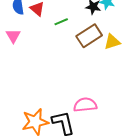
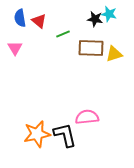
brown rectangle: (89, 36) -> (91, 48), turned 35

